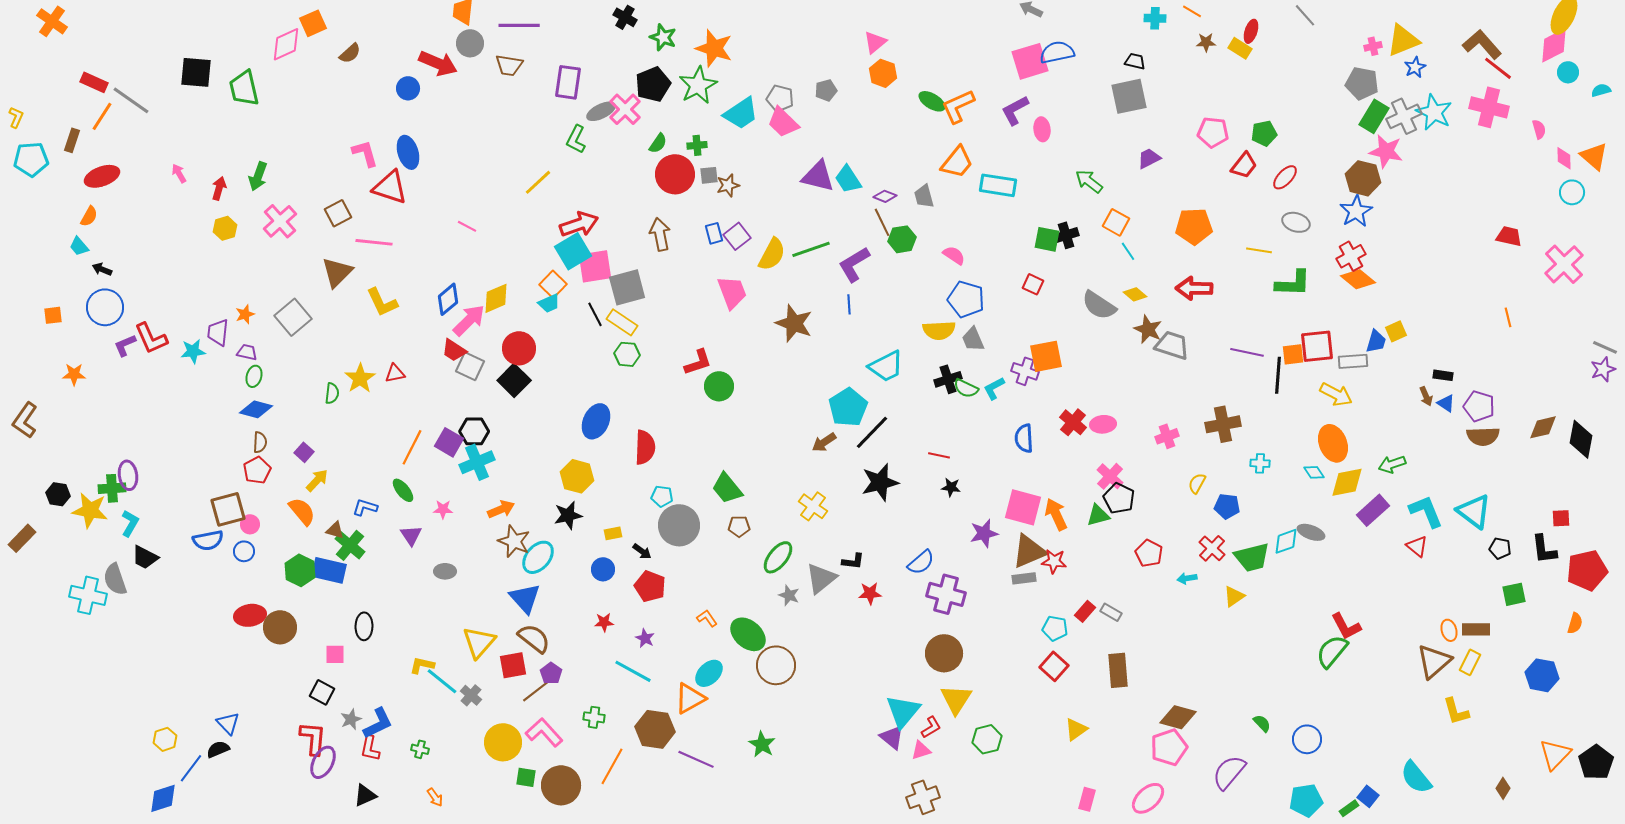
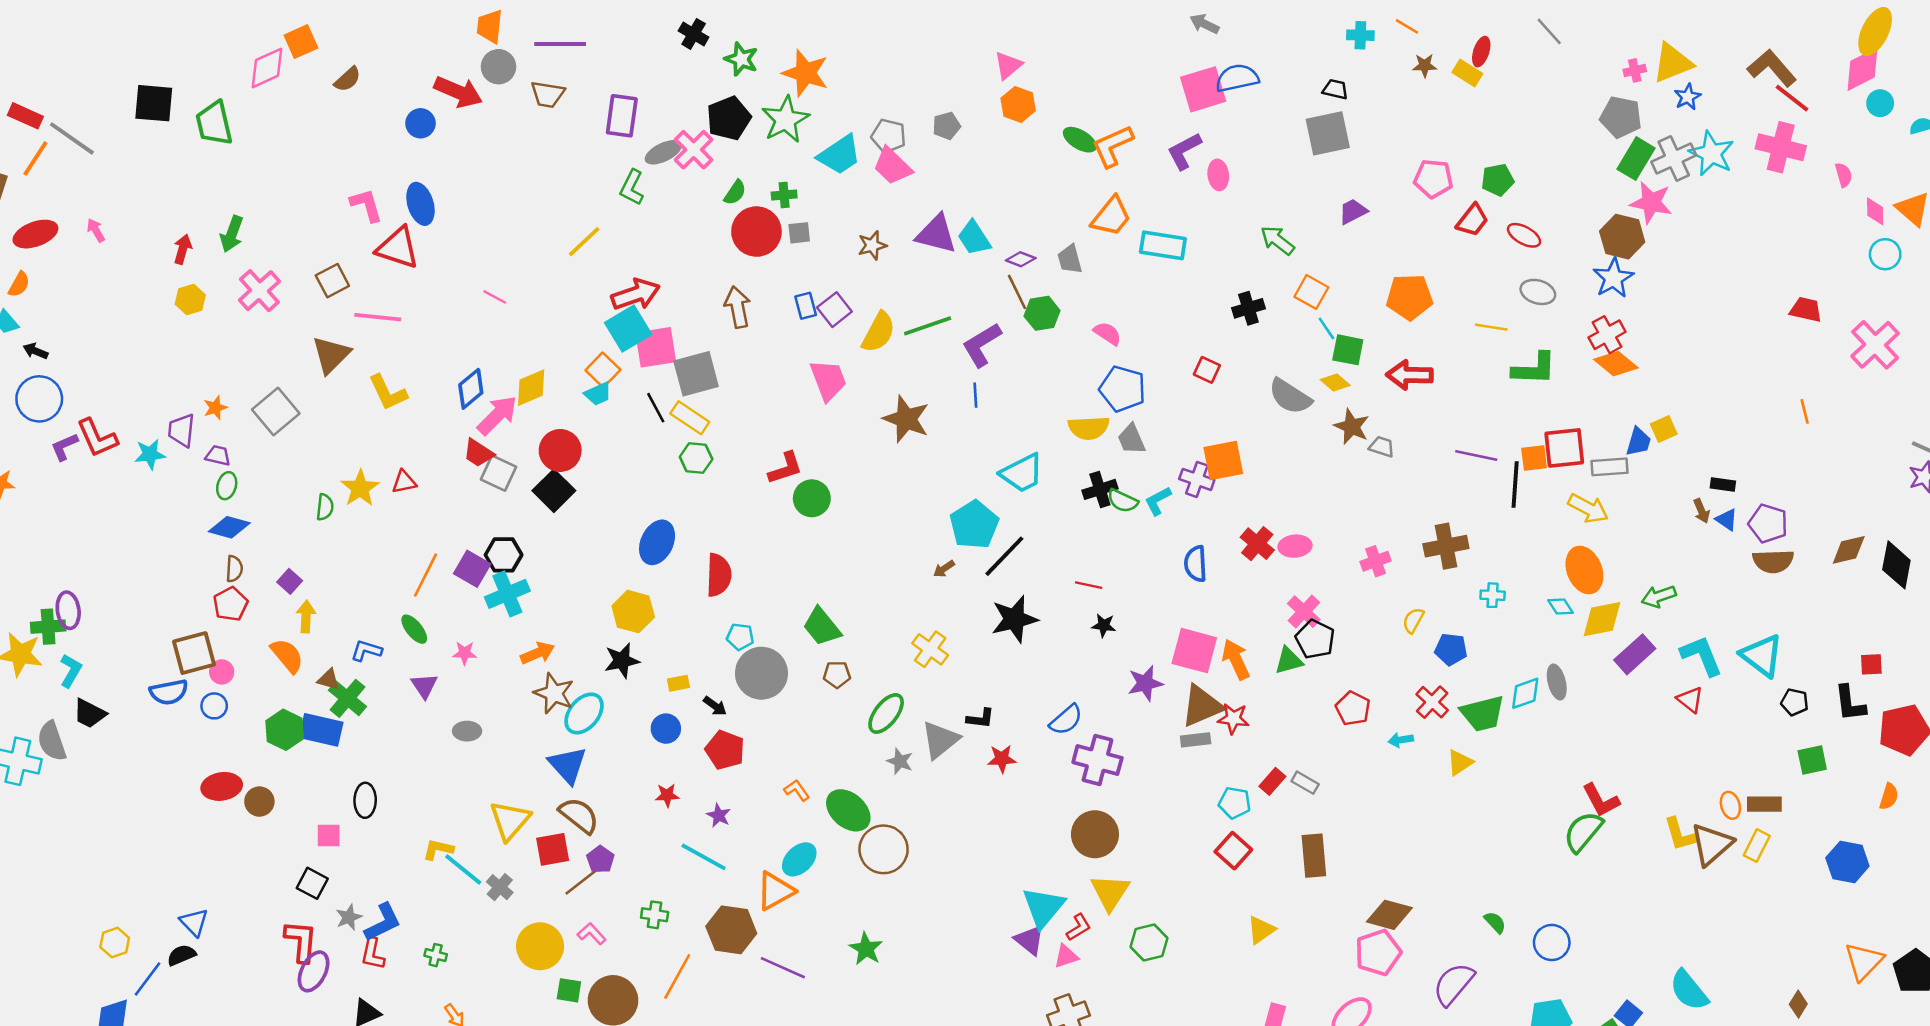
pink arrow: (179, 173) -> (96, 230), moved
red ellipse: (1285, 177) -> (1524, 235), turned 76
brown star: (728, 185) -> (872, 245), moved
green square: (1047, 239) -> (1348, 350), moved
gray trapezoid: (1172, 345) -> (1382, 447), size x0.6
brown arrow: (824, 442) -> (944, 569), size x0.7
yellow arrow: (317, 480) -> (306, 617), turned -40
gray ellipse: (1311, 532) -> (1557, 682), turned 56
brown circle: (280, 627) -> (259, 802), size x0.7
yellow L-shape: (1456, 711) -> (1680, 834), moved
pink L-shape: (544, 732) -> (592, 934), size x0.6

